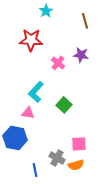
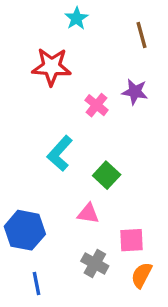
pink triangle: (28, 113) -> (88, 213), moved
orange semicircle: (76, 165) -> (142, 275), moved, turned 133
blue line: (35, 170) -> (36, 284), moved

